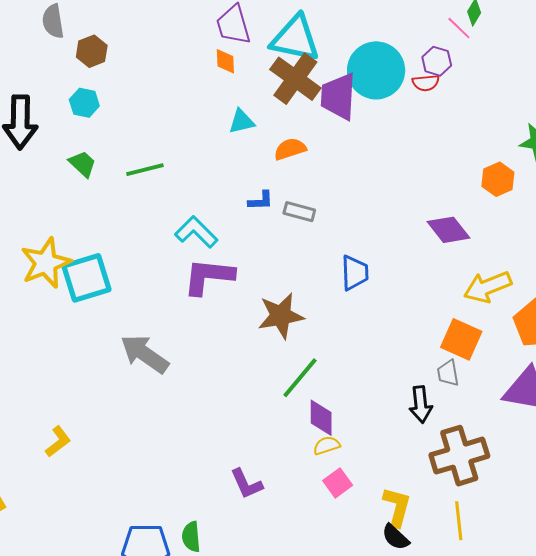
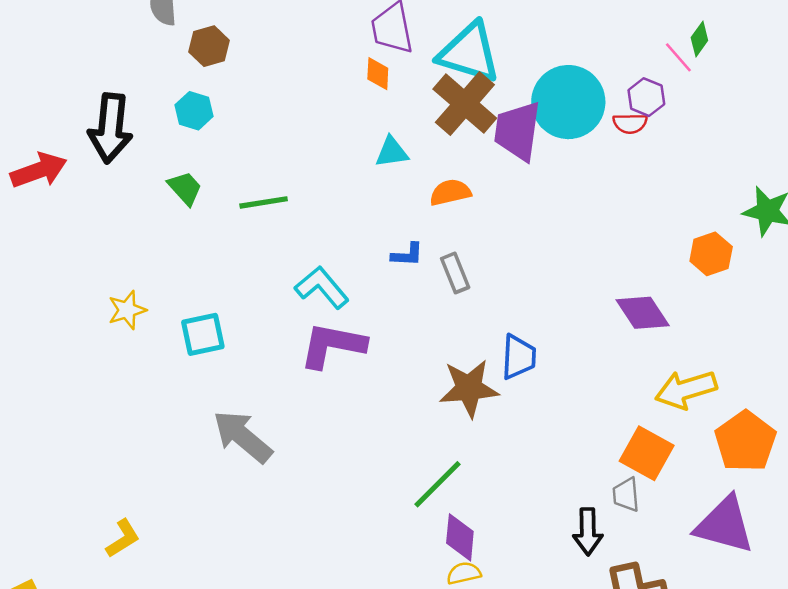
gray rectangle: (299, 212) -> (455, 273), turned 48
yellow star: (46, 263) -> (127, 310), size x0.6
cyan square: (87, 278) -> (203, 334), moved, size x0.7
brown star: (281, 316) -> (469, 388), moved

